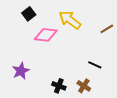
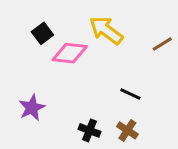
black square: (29, 14) -> (42, 33), moved
black line: (95, 65) -> (130, 94), moved

